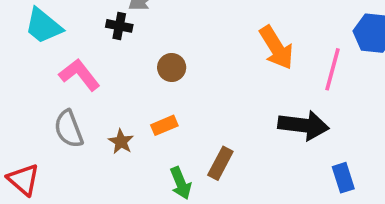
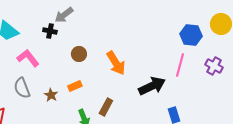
orange arrow: (276, 48) -> (116, 63), moved
pink line: (332, 69) -> (180, 65), moved
black arrow: (304, 125) -> (152, 86), turned -32

